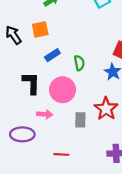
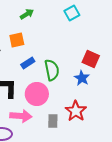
green semicircle: (79, 63) -> (52, 70), size x1.5
pink arrow: (45, 114) -> (21, 116), size x1.5

